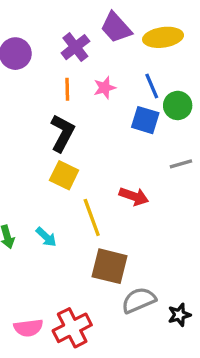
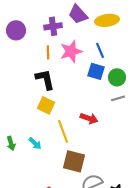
purple cross: (75, 47) -> (53, 26), turned 30
pink star: (105, 88) -> (71, 51), size x1.6
green circle: (178, 105) -> (117, 77), moved
black L-shape: (62, 133) -> (45, 79), turned -40

